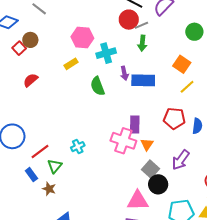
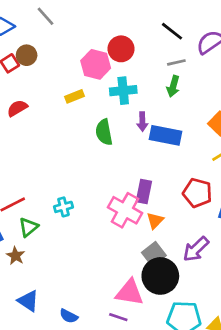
red circle: (129, 20) -> (121, 49), moved
black circle: (158, 184) -> (160, 276), size x1.4

